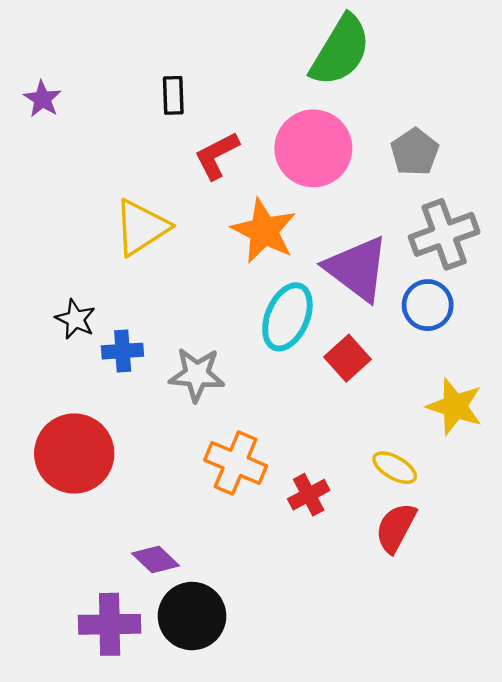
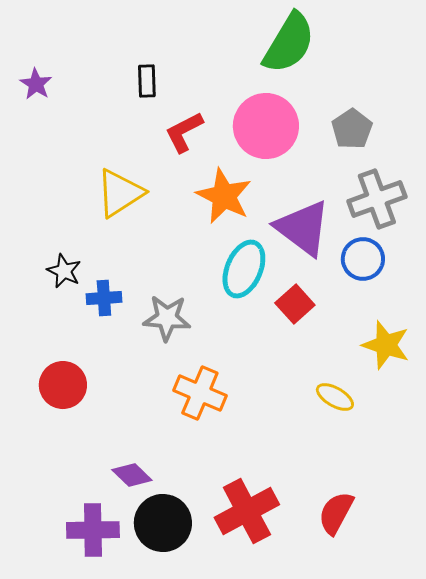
red circle: (74, 453) -> (63, 385), size x0.7
red cross: (309, 495) -> (247, 511), moved, size x1.8
red semicircle: (396, 528) -> (336, 513), moved

